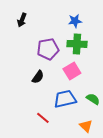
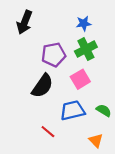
black arrow: (22, 20) -> (25, 22), size x1.5
green cross: (77, 44) -> (86, 49), turned -30
black semicircle: (38, 77) -> (42, 86), size x1.6

